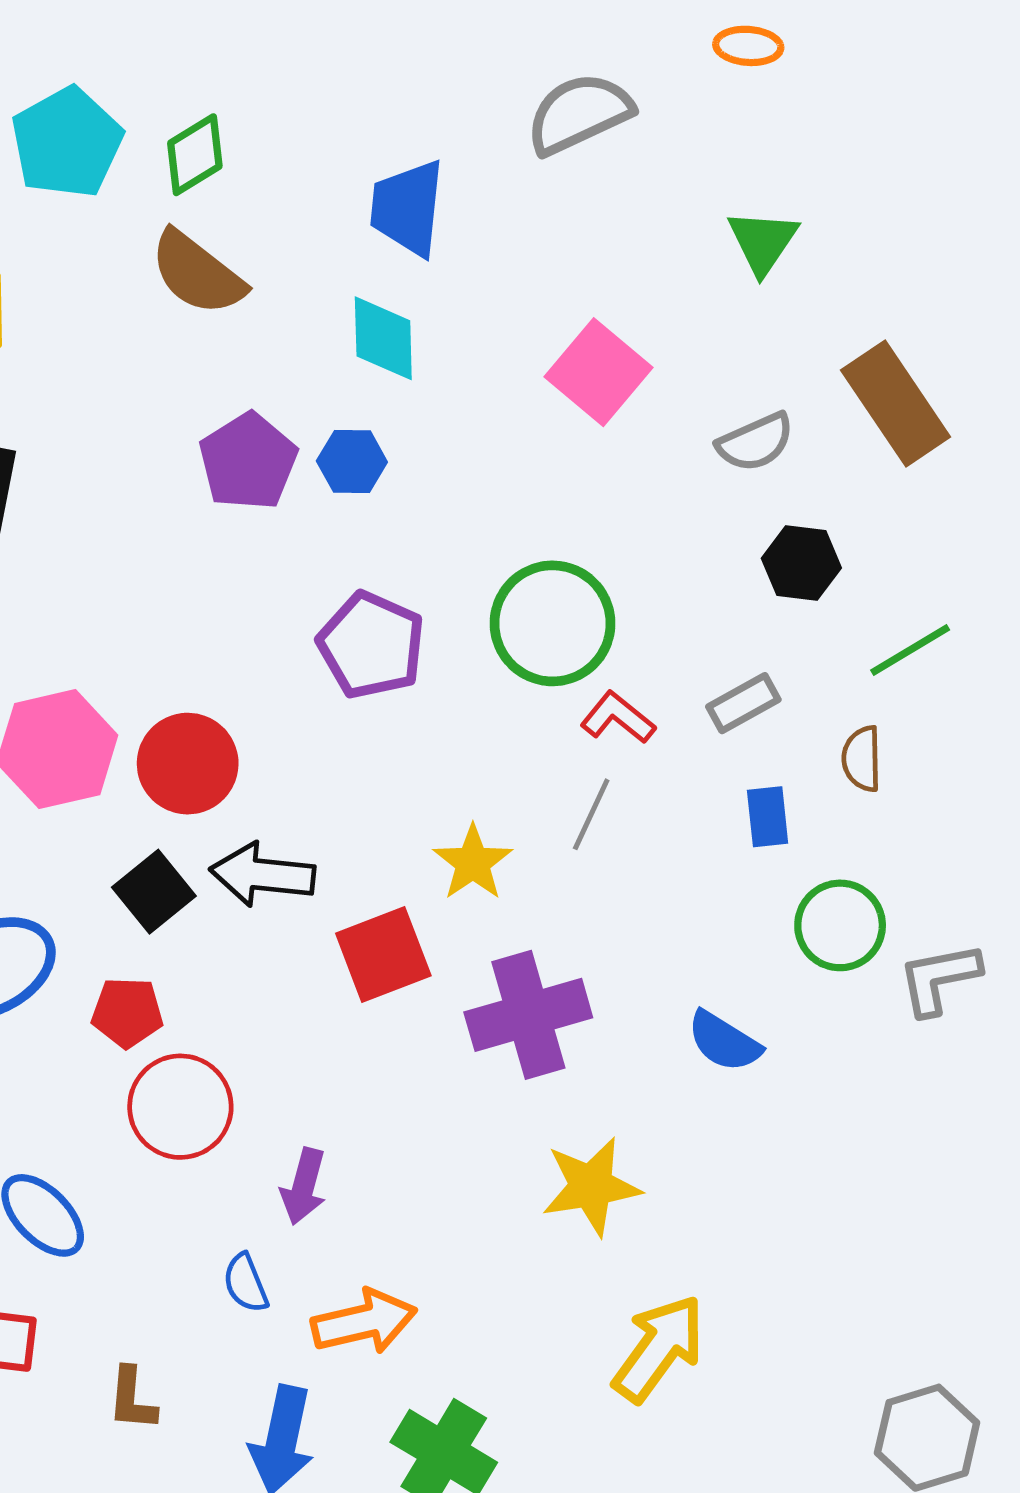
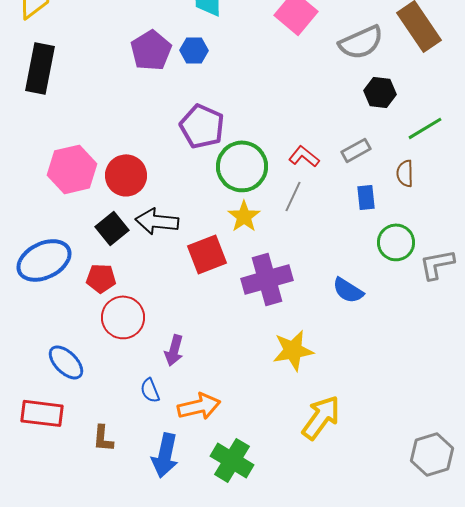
gray semicircle: (755, 442) -> (361, 42), size x1.4
green circle: (553, 623) -> (242, 166), moved

